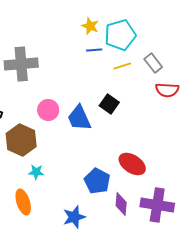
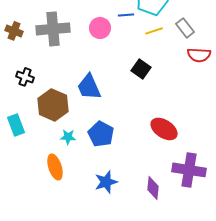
pink circle: (48, 110) -> (100, 28), moved
blue trapezoid: (79, 118) -> (89, 87), moved
blue pentagon: (97, 181) -> (101, 134), moved
purple diamond: (121, 204) -> (153, 188), moved

